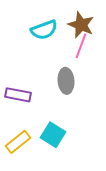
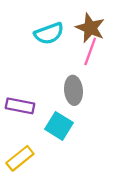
cyan square: (53, 135) -> (59, 126), moved

